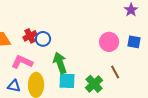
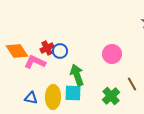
pink circle: (109, 42) -> (112, 54), moved
pink L-shape: (22, 62) -> (35, 62), moved
cyan square: (67, 81) -> (73, 93), moved

